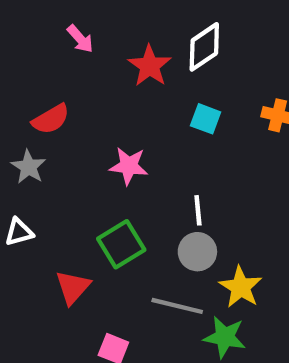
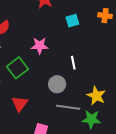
cyan square: (206, 119) -> (72, 21), turned -32
green square: (121, 244) -> (17, 68), moved
gray circle: (197, 252) -> (57, 84), moved

